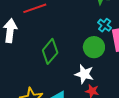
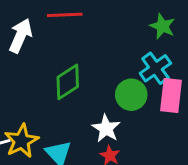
cyan cross: (105, 25) -> (155, 68), size x1.5

